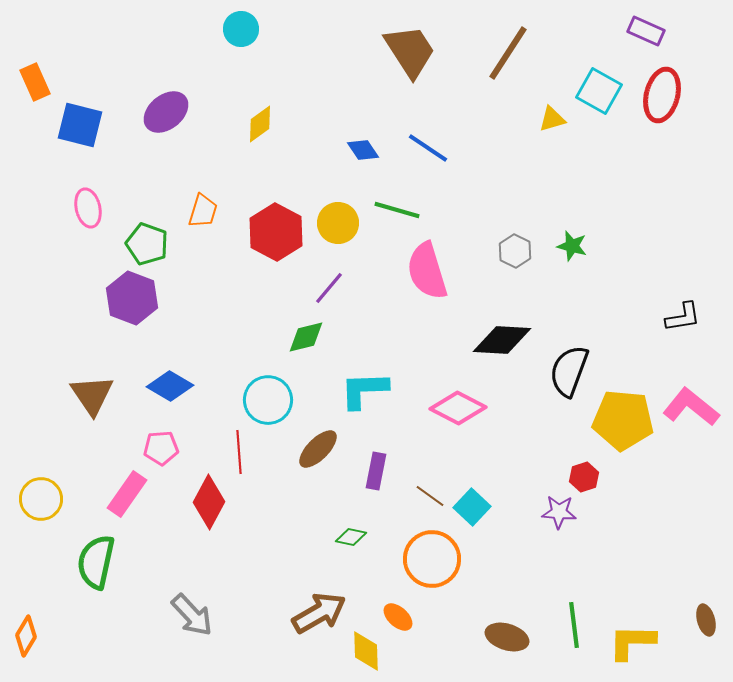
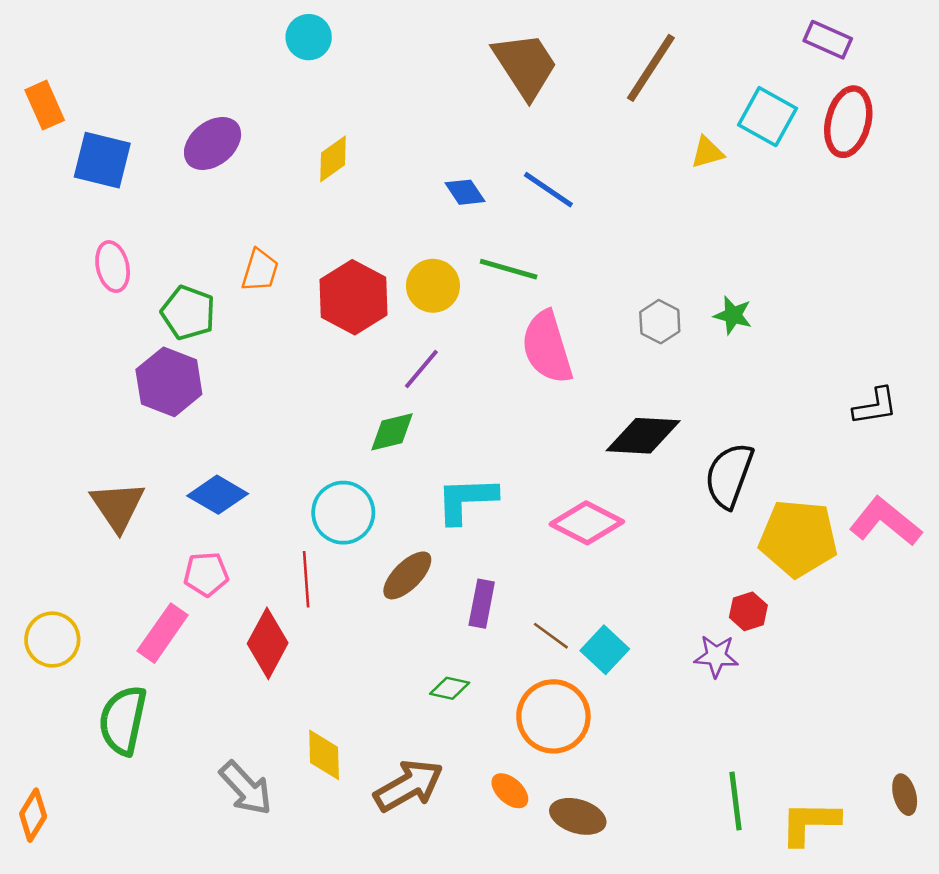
brown ellipse: (507, 637) -> (578, 816), moved
yellow diamond: (366, 651) -> (324, 755), moved

